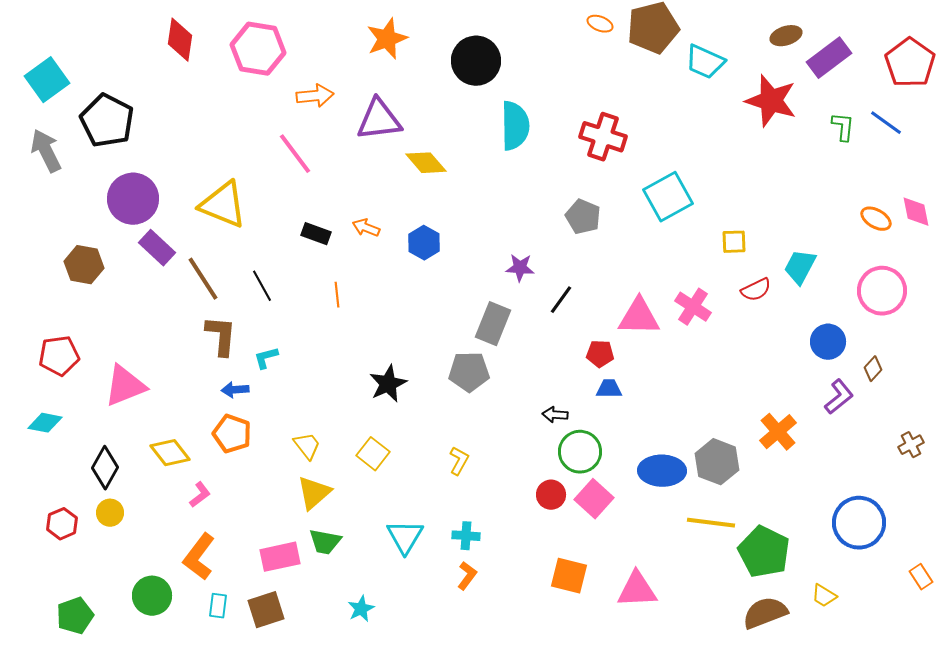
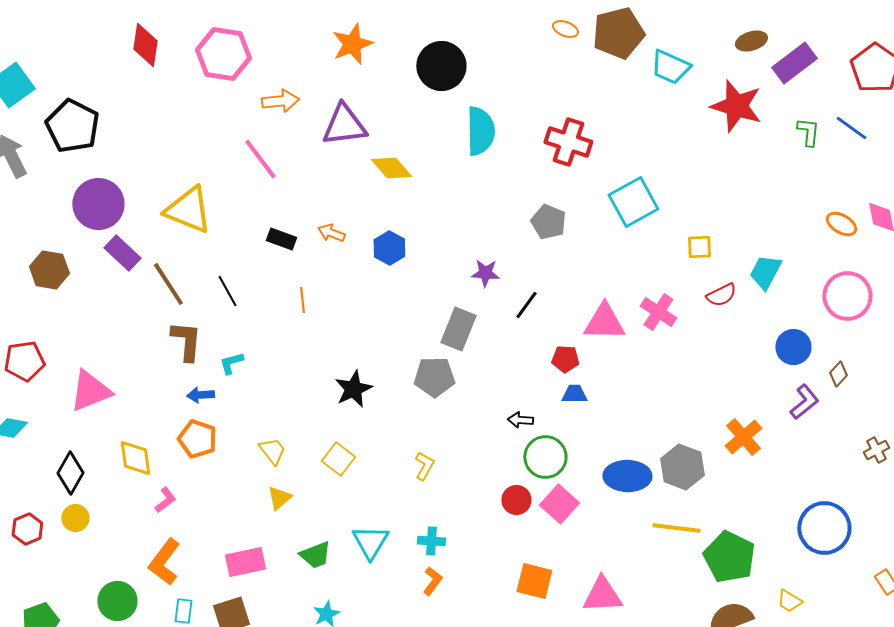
yellow diamond: (170, 453) -> (135, 458), turned 30
yellow triangle: (314, 493) -> (279, 498), size x0.7
green trapezoid: (325, 542) -> (315, 555), moved, turned -32

